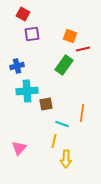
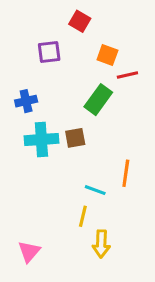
red square: (23, 14) -> (80, 21), moved
brown square: (46, 104) -> (75, 138), moved
pink triangle: (19, 148) -> (29, 252), moved

